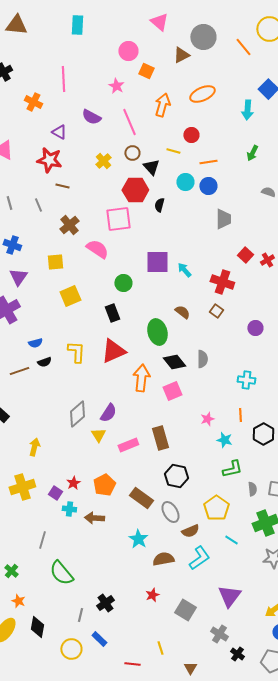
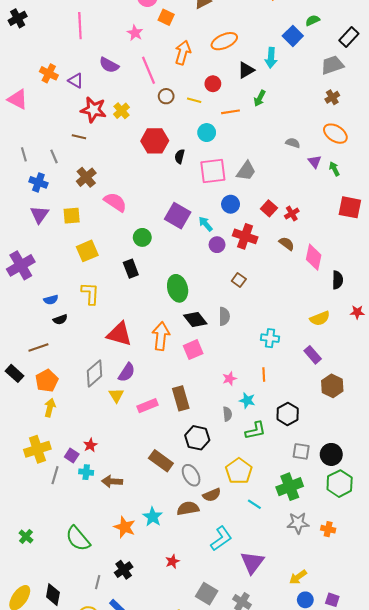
orange cross: (33, 102) -> (49, 73), moved
brown circle: (132, 153) -> (166, 96), moved
green arrow: (252, 153) -> (260, 98), moved
red star: (49, 160) -> (93, 110), moved
black triangle: (151, 167) -> (246, 70), moved, turned 42
blue circle: (208, 186) -> (231, 204), moved
pink square: (118, 219) -> (213, 171), moved
gray trapezoid: (223, 219) -> (246, 171), turned 35
blue cross: (12, 245) -> (38, 182), moved
purple square: (157, 262) -> (178, 216), turned 30
purple triangle: (18, 277) -> (39, 215), moved
brown square: (216, 311) -> (239, 280), moved
brown semicircle: (182, 312) -> (287, 244), moved
purple circle: (255, 328) -> (217, 245), moved
red triangle: (113, 351) -> (119, 334), moved, turned 40
yellow L-shape: (76, 352) -> (90, 293), moved
brown line: (19, 371) -> (38, 347), moved
black hexagon: (263, 434) -> (288, 414), moved
orange pentagon: (104, 485) -> (47, 381), moved
gray semicircle: (252, 489) -> (227, 414), moved
cyan star: (138, 539) -> (153, 517), moved
gray line: (42, 540) -> (55, 475), moved
cyan L-shape: (199, 558) -> (221, 539), moved
brown semicircle: (163, 559) -> (188, 508), moved
orange star: (18, 601) -> (125, 527), moved, size x1.5
gray square: (185, 610) -> (207, 594), moved

